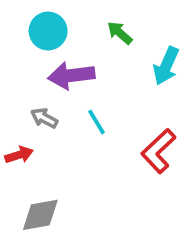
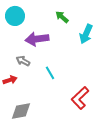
cyan circle: (48, 31) -> (15, 16), moved
cyan line: (96, 122) -> (50, 73), moved
red L-shape: (158, 151) -> (80, 98), moved

